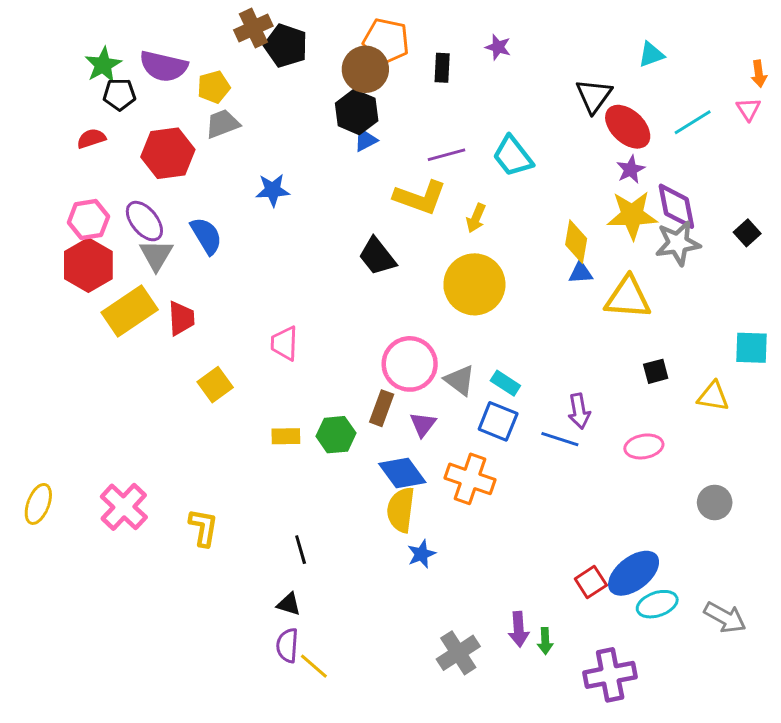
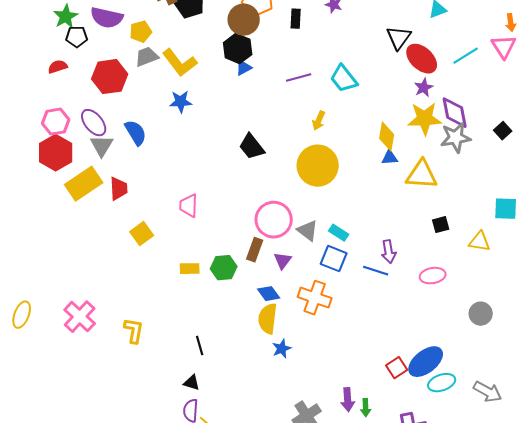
pink triangle: (749, 109) -> (504, 47), size x1.5
yellow L-shape: (420, 197) -> (180, 63), moved, turned 33
blue diamond: (402, 473) -> (269, 294), size x0.7

